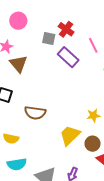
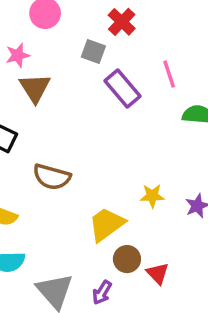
red cross: (66, 29) -> (122, 22), moved
brown circle: (93, 144) -> (127, 259), moved

